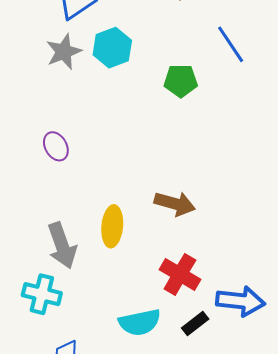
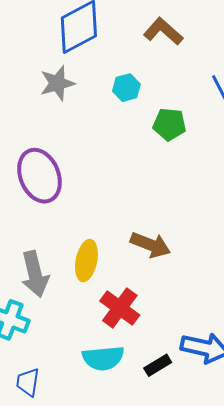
cyan hexagon: (112, 48) -> (126, 88), moved, size x0.7
purple ellipse: (56, 146) -> (39, 176), size x1.8
red cross: (180, 274) -> (120, 308), moved

